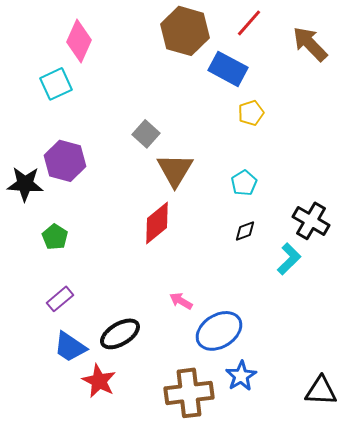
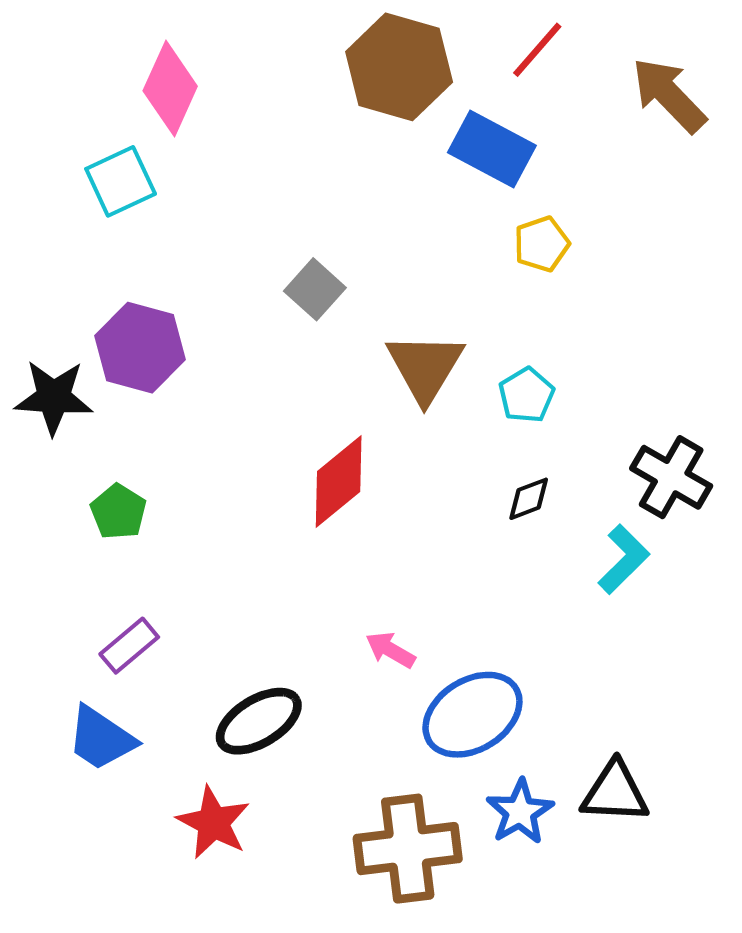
brown triangle: (175, 170) -> (425, 367), moved
blue trapezoid: (70, 347) -> (101, 738), moved
black triangle: (321, 391) -> (615, 792), moved

